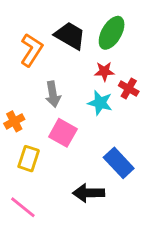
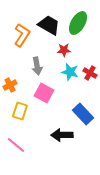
red star: (104, 71) -> (64, 50), moved
red cross: (129, 89) -> (90, 73), moved

